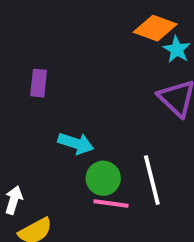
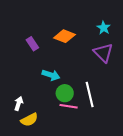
orange diamond: (155, 28) -> (65, 36), moved
purple rectangle: (39, 83) -> (32, 44), turned -40

